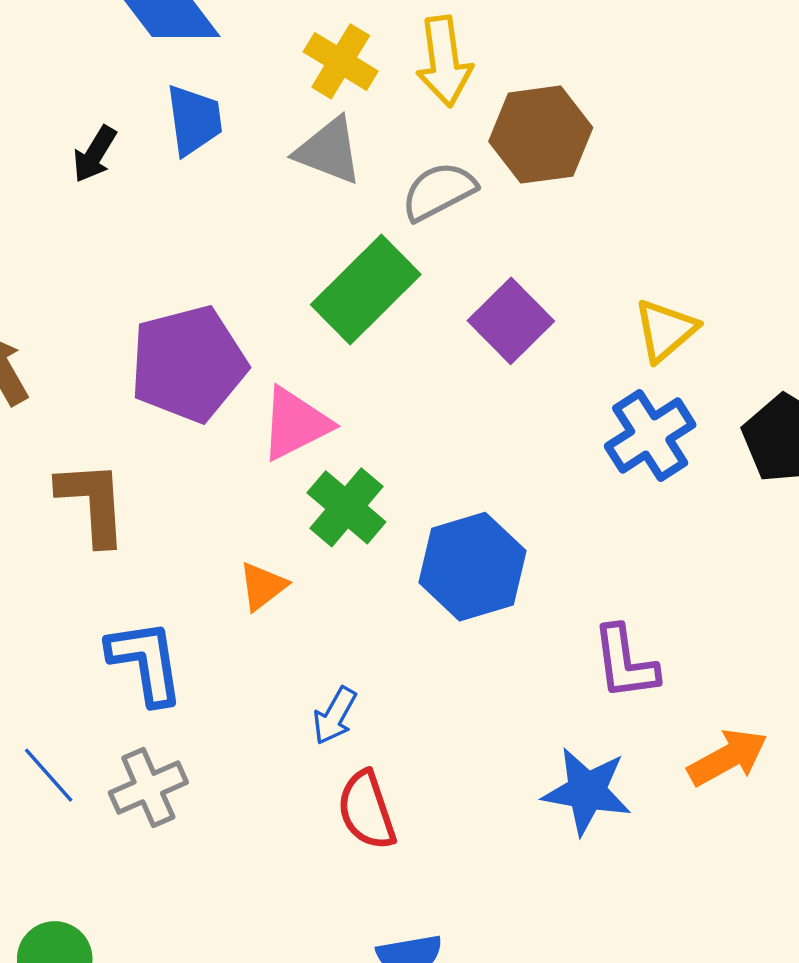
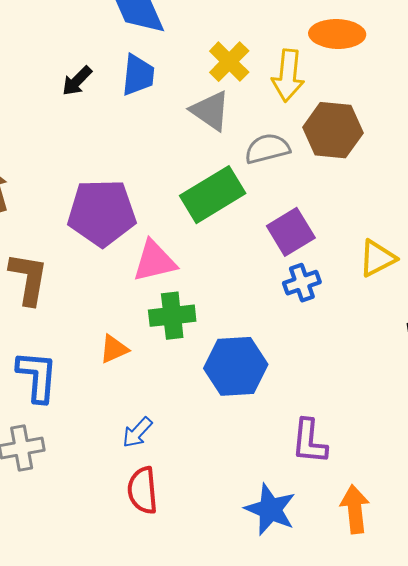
blue cross: (650, 435) -> (302, 283), moved, size x0.7
green cross: (346, 507) -> (172, 316), turned 30
orange arrow: (728, 757) -> (355, 509), turned -81

